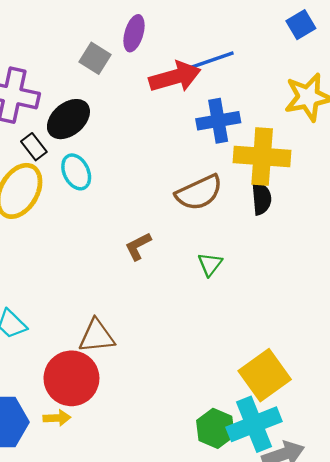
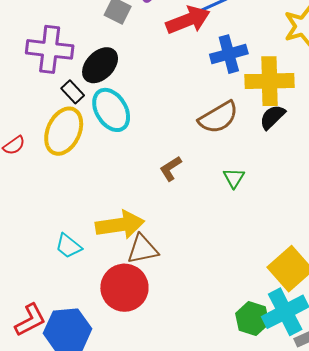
cyan ellipse: (76, 172) -> (111, 110), size x1.4
black semicircle: (261, 198) -> (272, 117), turned -124
yellow arrow: (57, 418) -> (120, 225), moved, size x2.0

